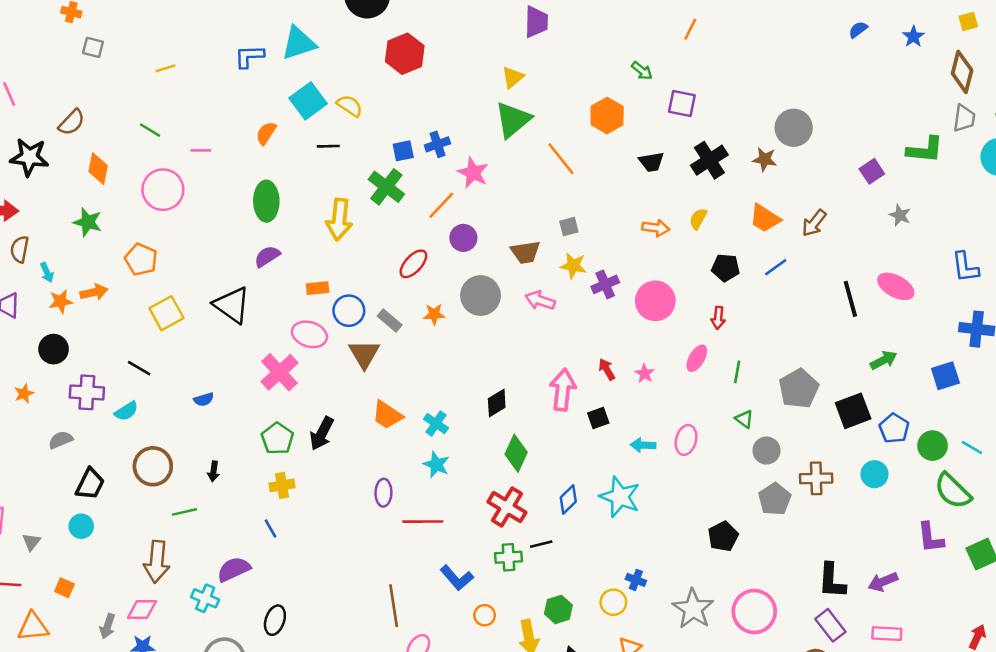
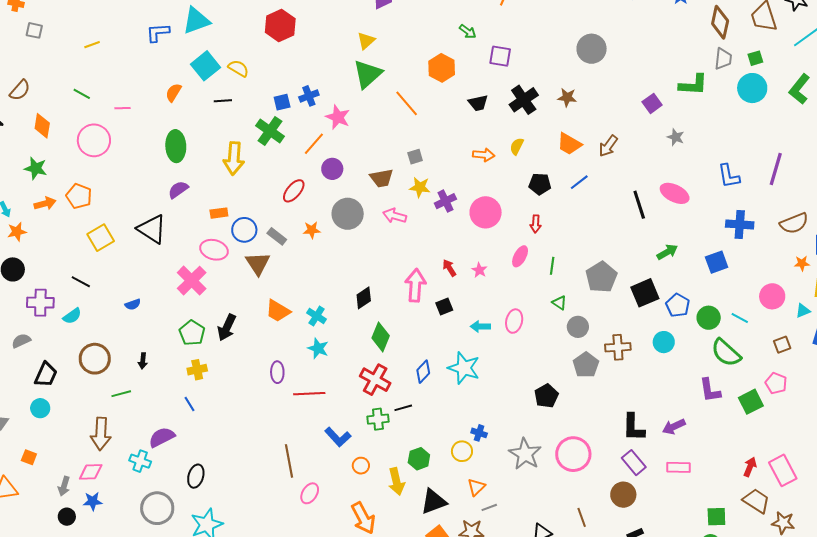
gray circle: (794, 128) -> (592, 49), moved
orange arrow: (94, 292) -> (45, 204), moved

